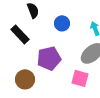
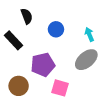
pink square: (80, 78) -> (60, 88), moved

